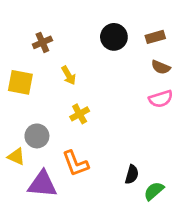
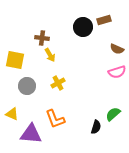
brown rectangle: (155, 37) -> (104, 20), moved
brown cross: (42, 42) -> (42, 38), moved, turned 32
gray circle: (37, 136) -> (27, 86), moved
green semicircle: (154, 191) -> (113, 114), moved

